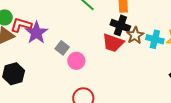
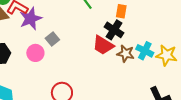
brown star: (135, 35) -> (126, 54), moved, turned 30
pink circle: (76, 61) -> (35, 53), moved

